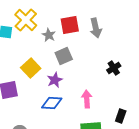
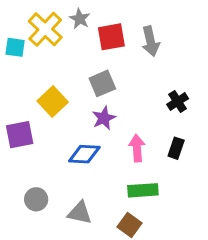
gray star: (49, 35) -> (80, 19), moved
purple star: (55, 80) -> (104, 118), moved
black rectangle: (121, 116) -> (176, 148), moved

